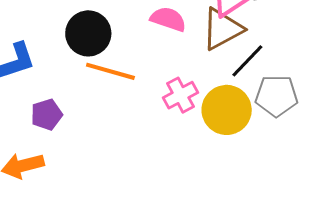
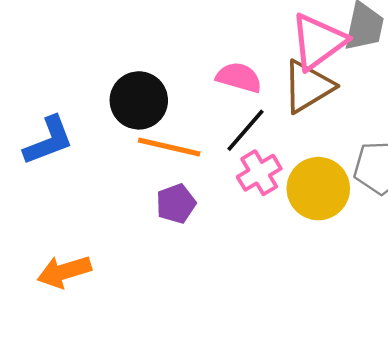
black line: (247, 61) -> (246, 130), moved
purple pentagon: (47, 115) -> (176, 204), moved

